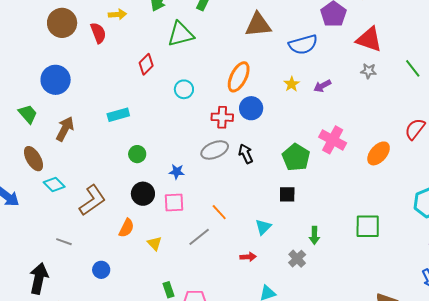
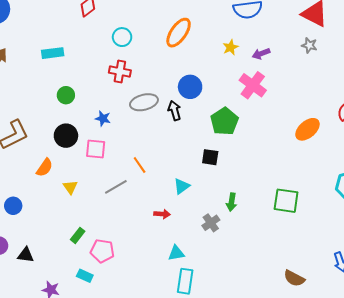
blue circle: (251, 108) -> (190, 87), moved
red cross: (222, 117) -> (120, 72), moved
pink cross: (333, 140) -> (253, 85), moved
green rectangle: (169, 290) -> (78, 235), turned 49

